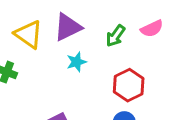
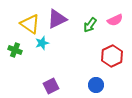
cyan star: (76, 62) -> (42, 43), moved
red hexagon: (129, 85) -> (112, 56), moved

